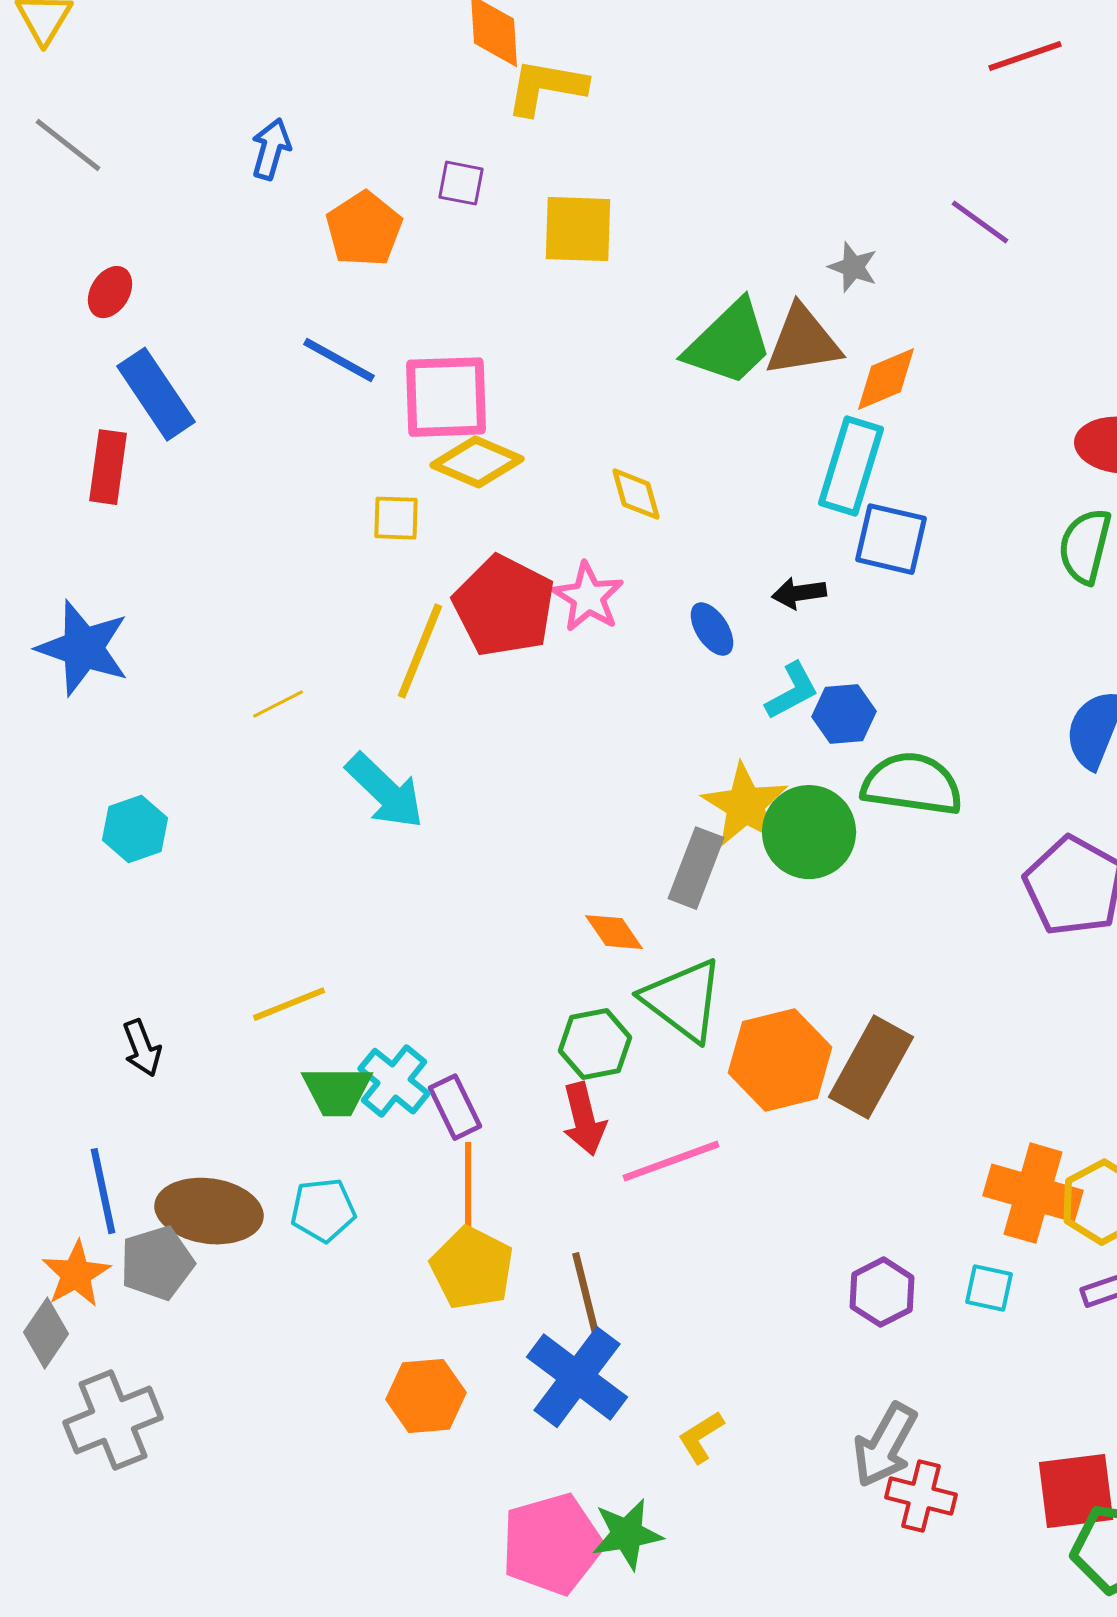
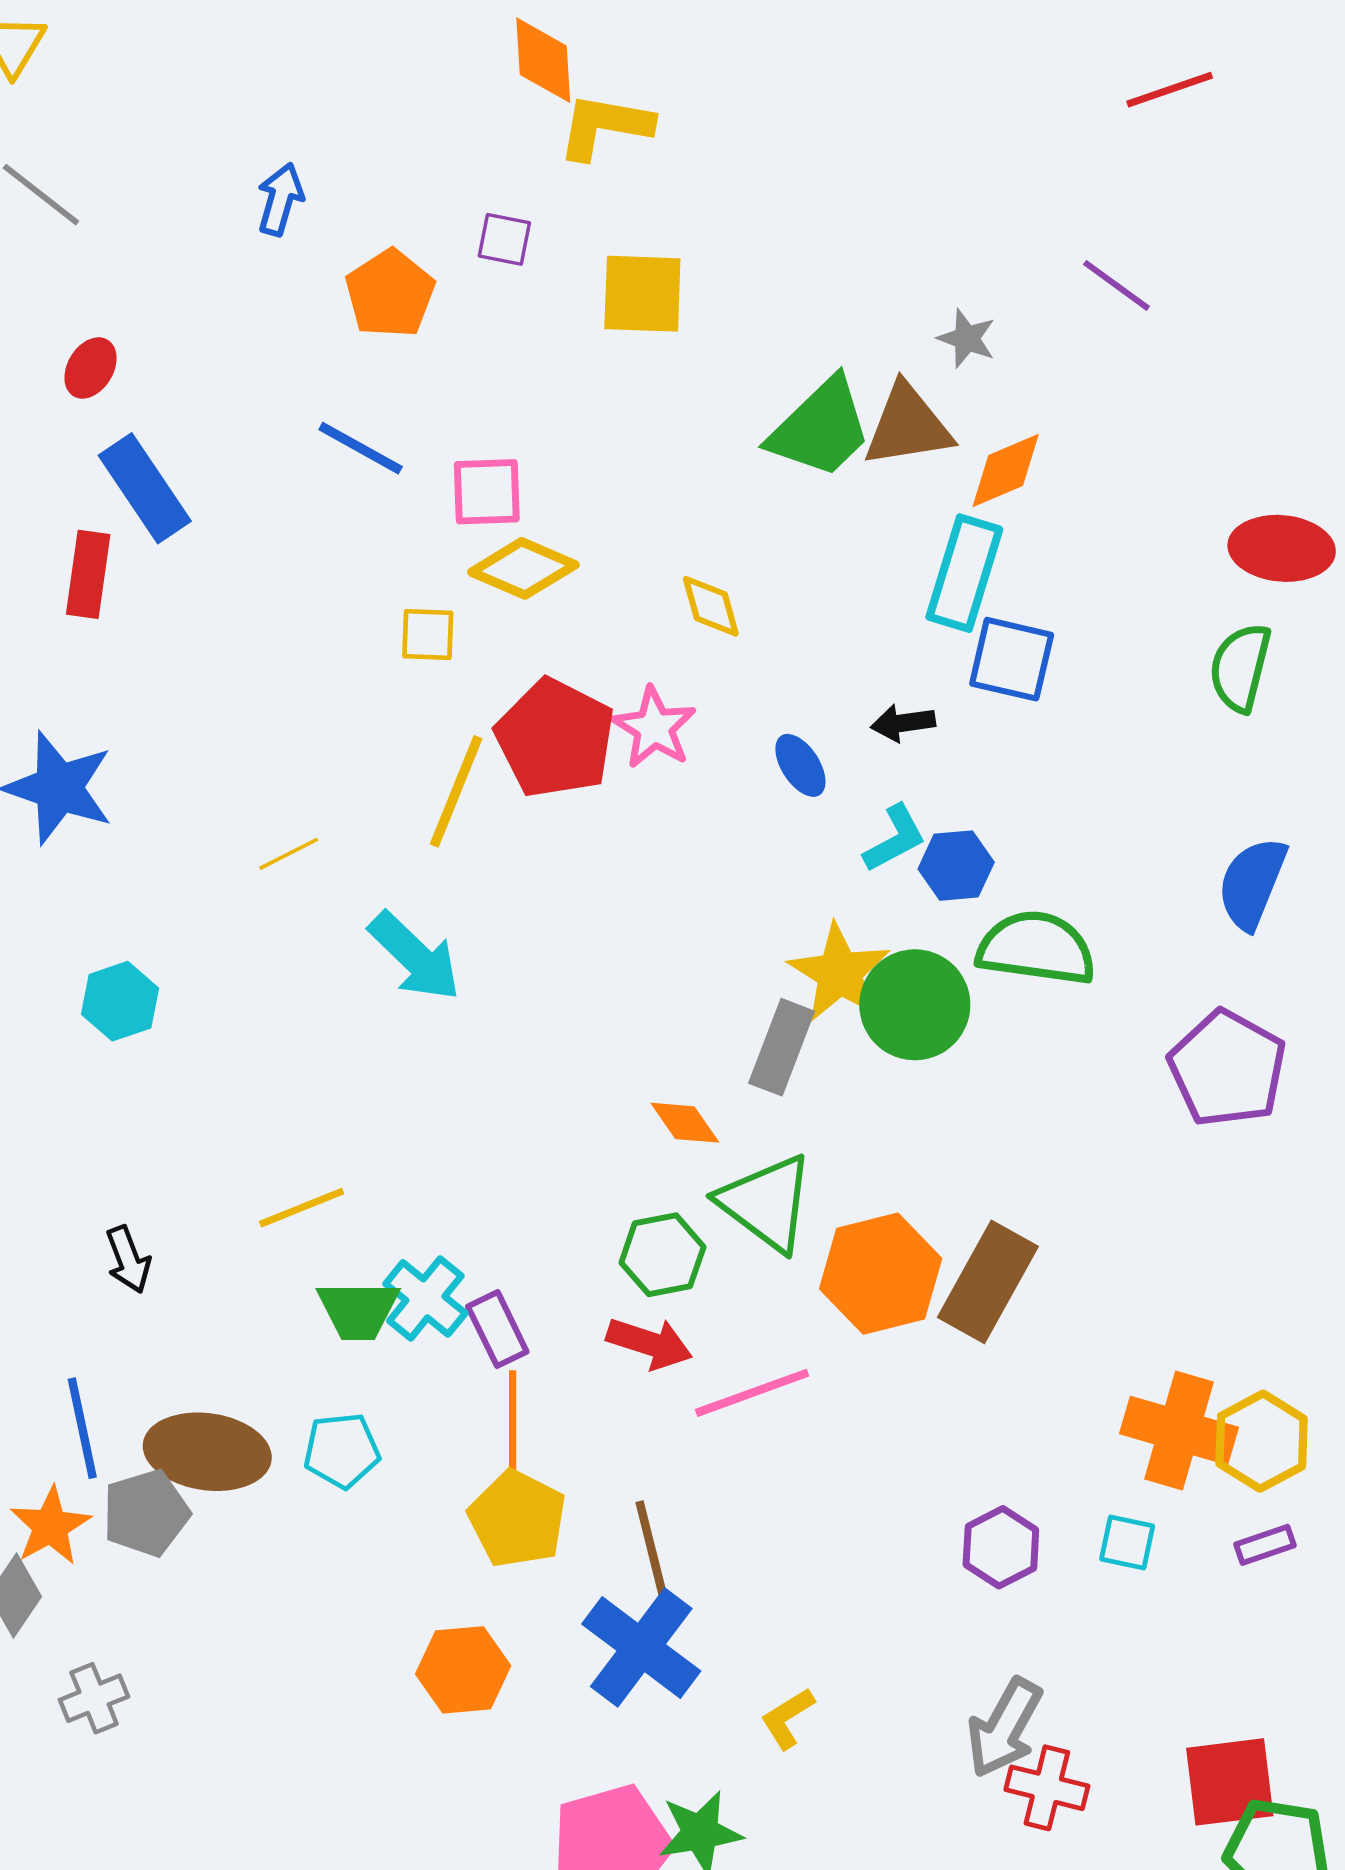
pink square: (446, 397) -> (487, 492), size x0.7
red arrow: (584, 1119) -> (649, 1343), turned -58
gray cross: (113, 1420) -> (94, 1698), size x0.6

